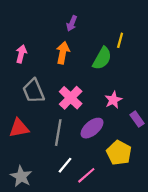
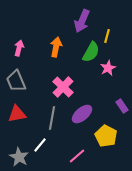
purple arrow: (72, 23) -> (82, 21), moved, size x1.6
gray trapezoid: (34, 91) -> (16, 81), moved
pink star: (113, 100) -> (108, 68), moved
white line: (65, 165) -> (40, 145), moved

